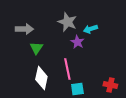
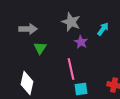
cyan arrow: (90, 29) -> (103, 29), moved, turned 144
white diamond: (41, 78) -> (27, 83), moved

